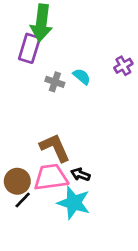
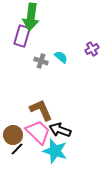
black arrow: (80, 175) -> (60, 130), size x1.5
pink trapezoid: (51, 177) -> (38, 132), turned 52

